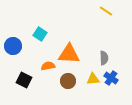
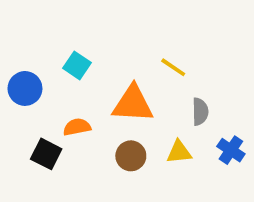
yellow line: (106, 11) -> (173, 67), moved
orange semicircle: (48, 66) -> (77, 127), moved
blue cross: (111, 78) -> (231, 150), moved

